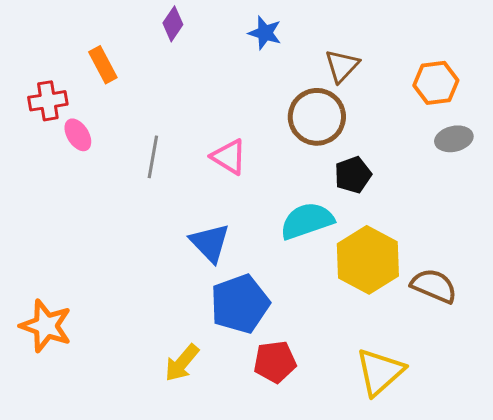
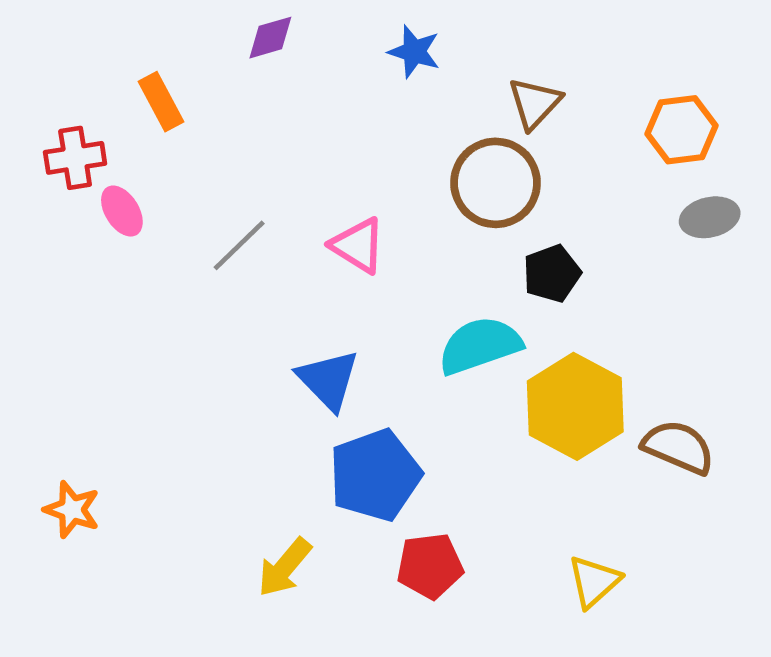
purple diamond: (173, 24) -> (270, 38), turned 40
gray line: (153, 157) -> (239, 245), turned 36
orange star: (46, 326) -> (72, 510), size x0.7
yellow triangle: (380, 372) -> (594, 581), size x0.7

